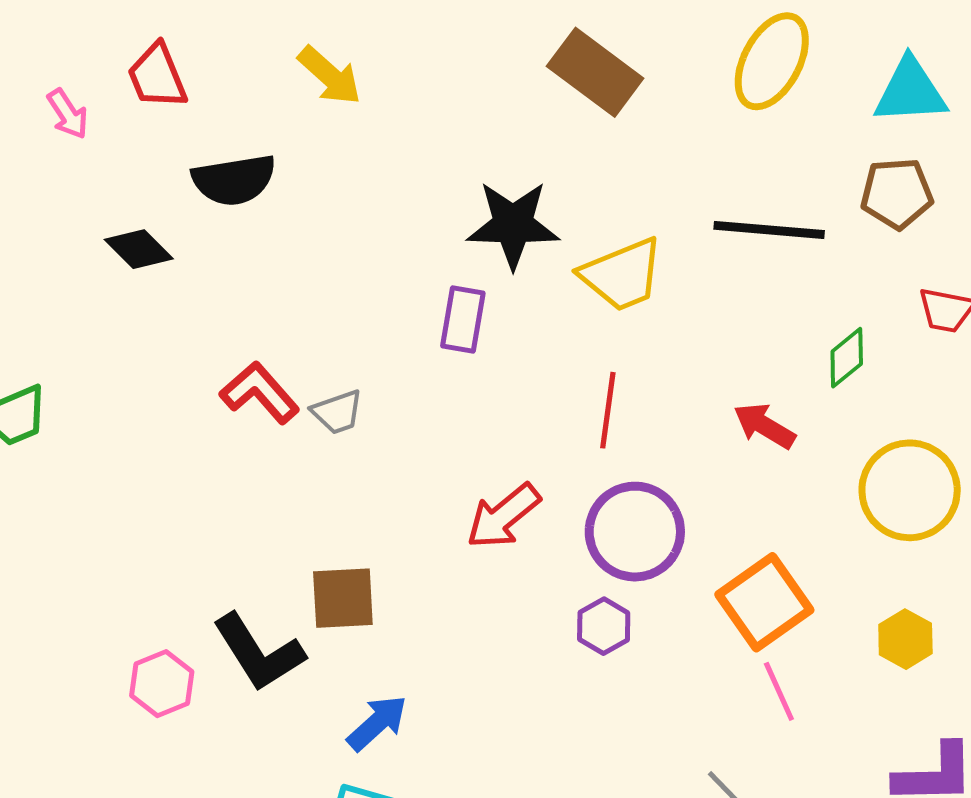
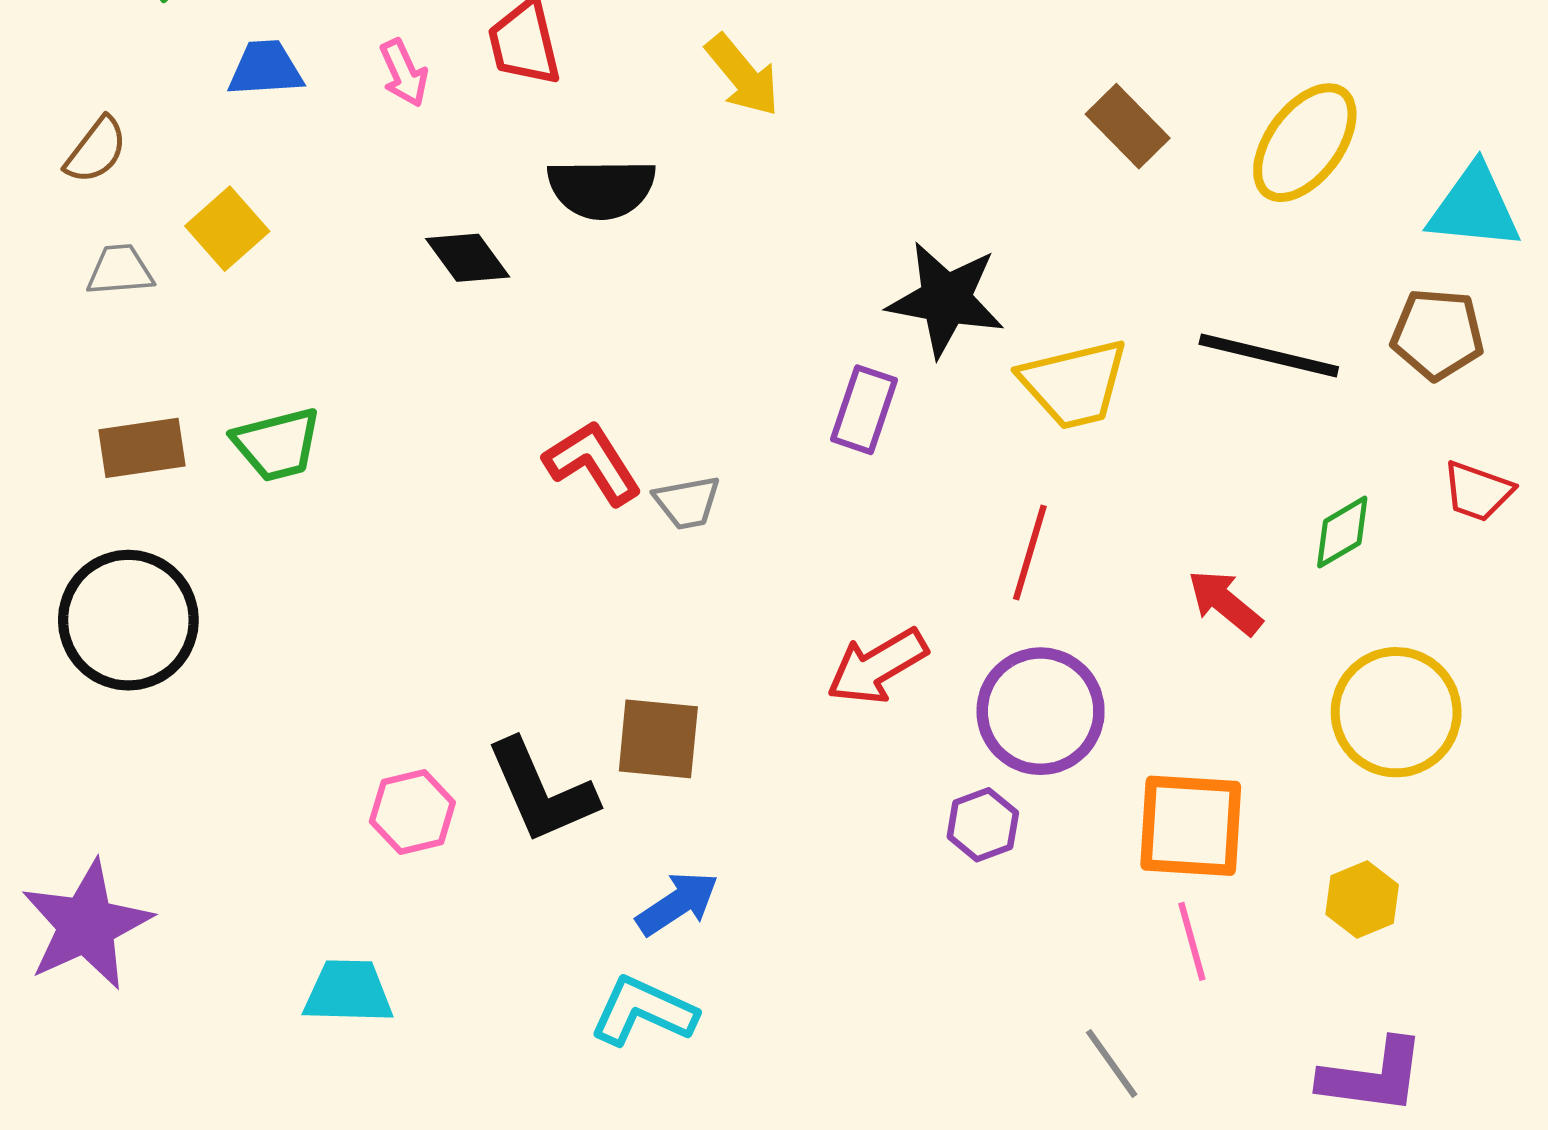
brown rectangle: (595, 72) -> (1128, 126), moved, size x0.7
orange square: (764, 602) -> (1191, 826), turned 30

